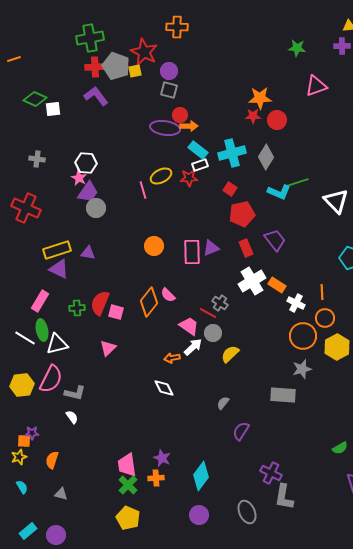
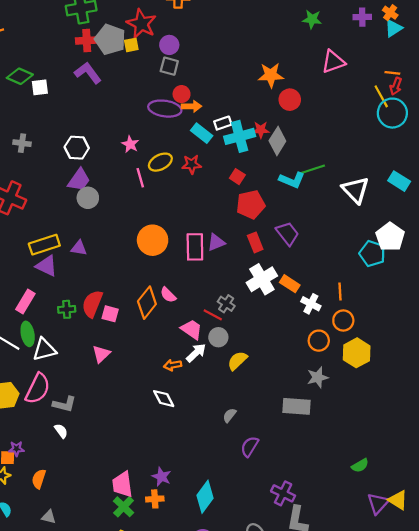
red star: (253, 116) -> (261, 130), moved
white rectangle: (200, 165) -> (223, 123), moved
pink star: (79, 178) -> (130, 144), moved
orange circle: (154, 246) -> (153, 240), size x1.4
orange circle: (303, 336) -> (319, 341), size x0.7

